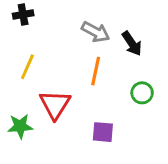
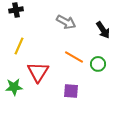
black arrow: (132, 44) -> (103, 30), moved
orange line: (96, 71) -> (74, 57), moved, turned -72

